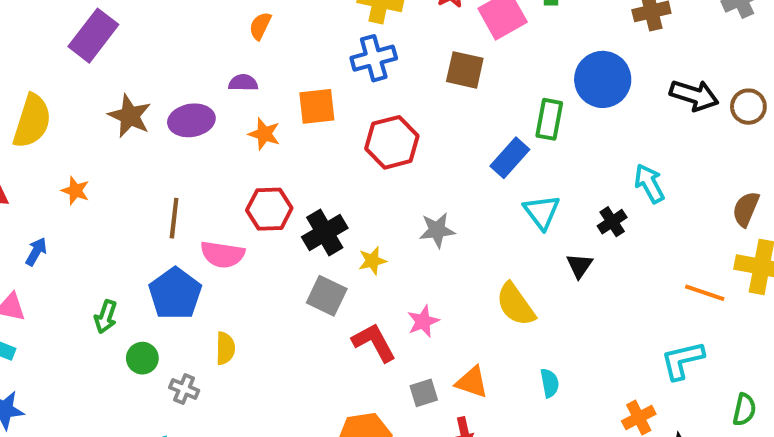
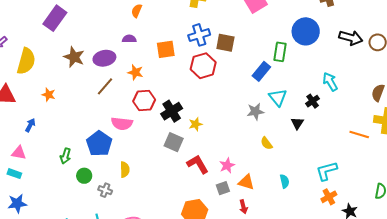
blue cross: (374, 58) -> (199, 35), moved
brown square: (465, 70) -> (225, 43), moved
orange star: (264, 134) -> (135, 72), moved
brown line: (174, 218) -> (105, 86), moved, turned 36
gray star: (437, 230) -> (255, 111), moved
yellow semicircle: (516, 304) -> (267, 143), size x0.6
pink star: (423, 321) -> (227, 165), moved
cyan L-shape: (682, 360) -> (327, 171), moved

